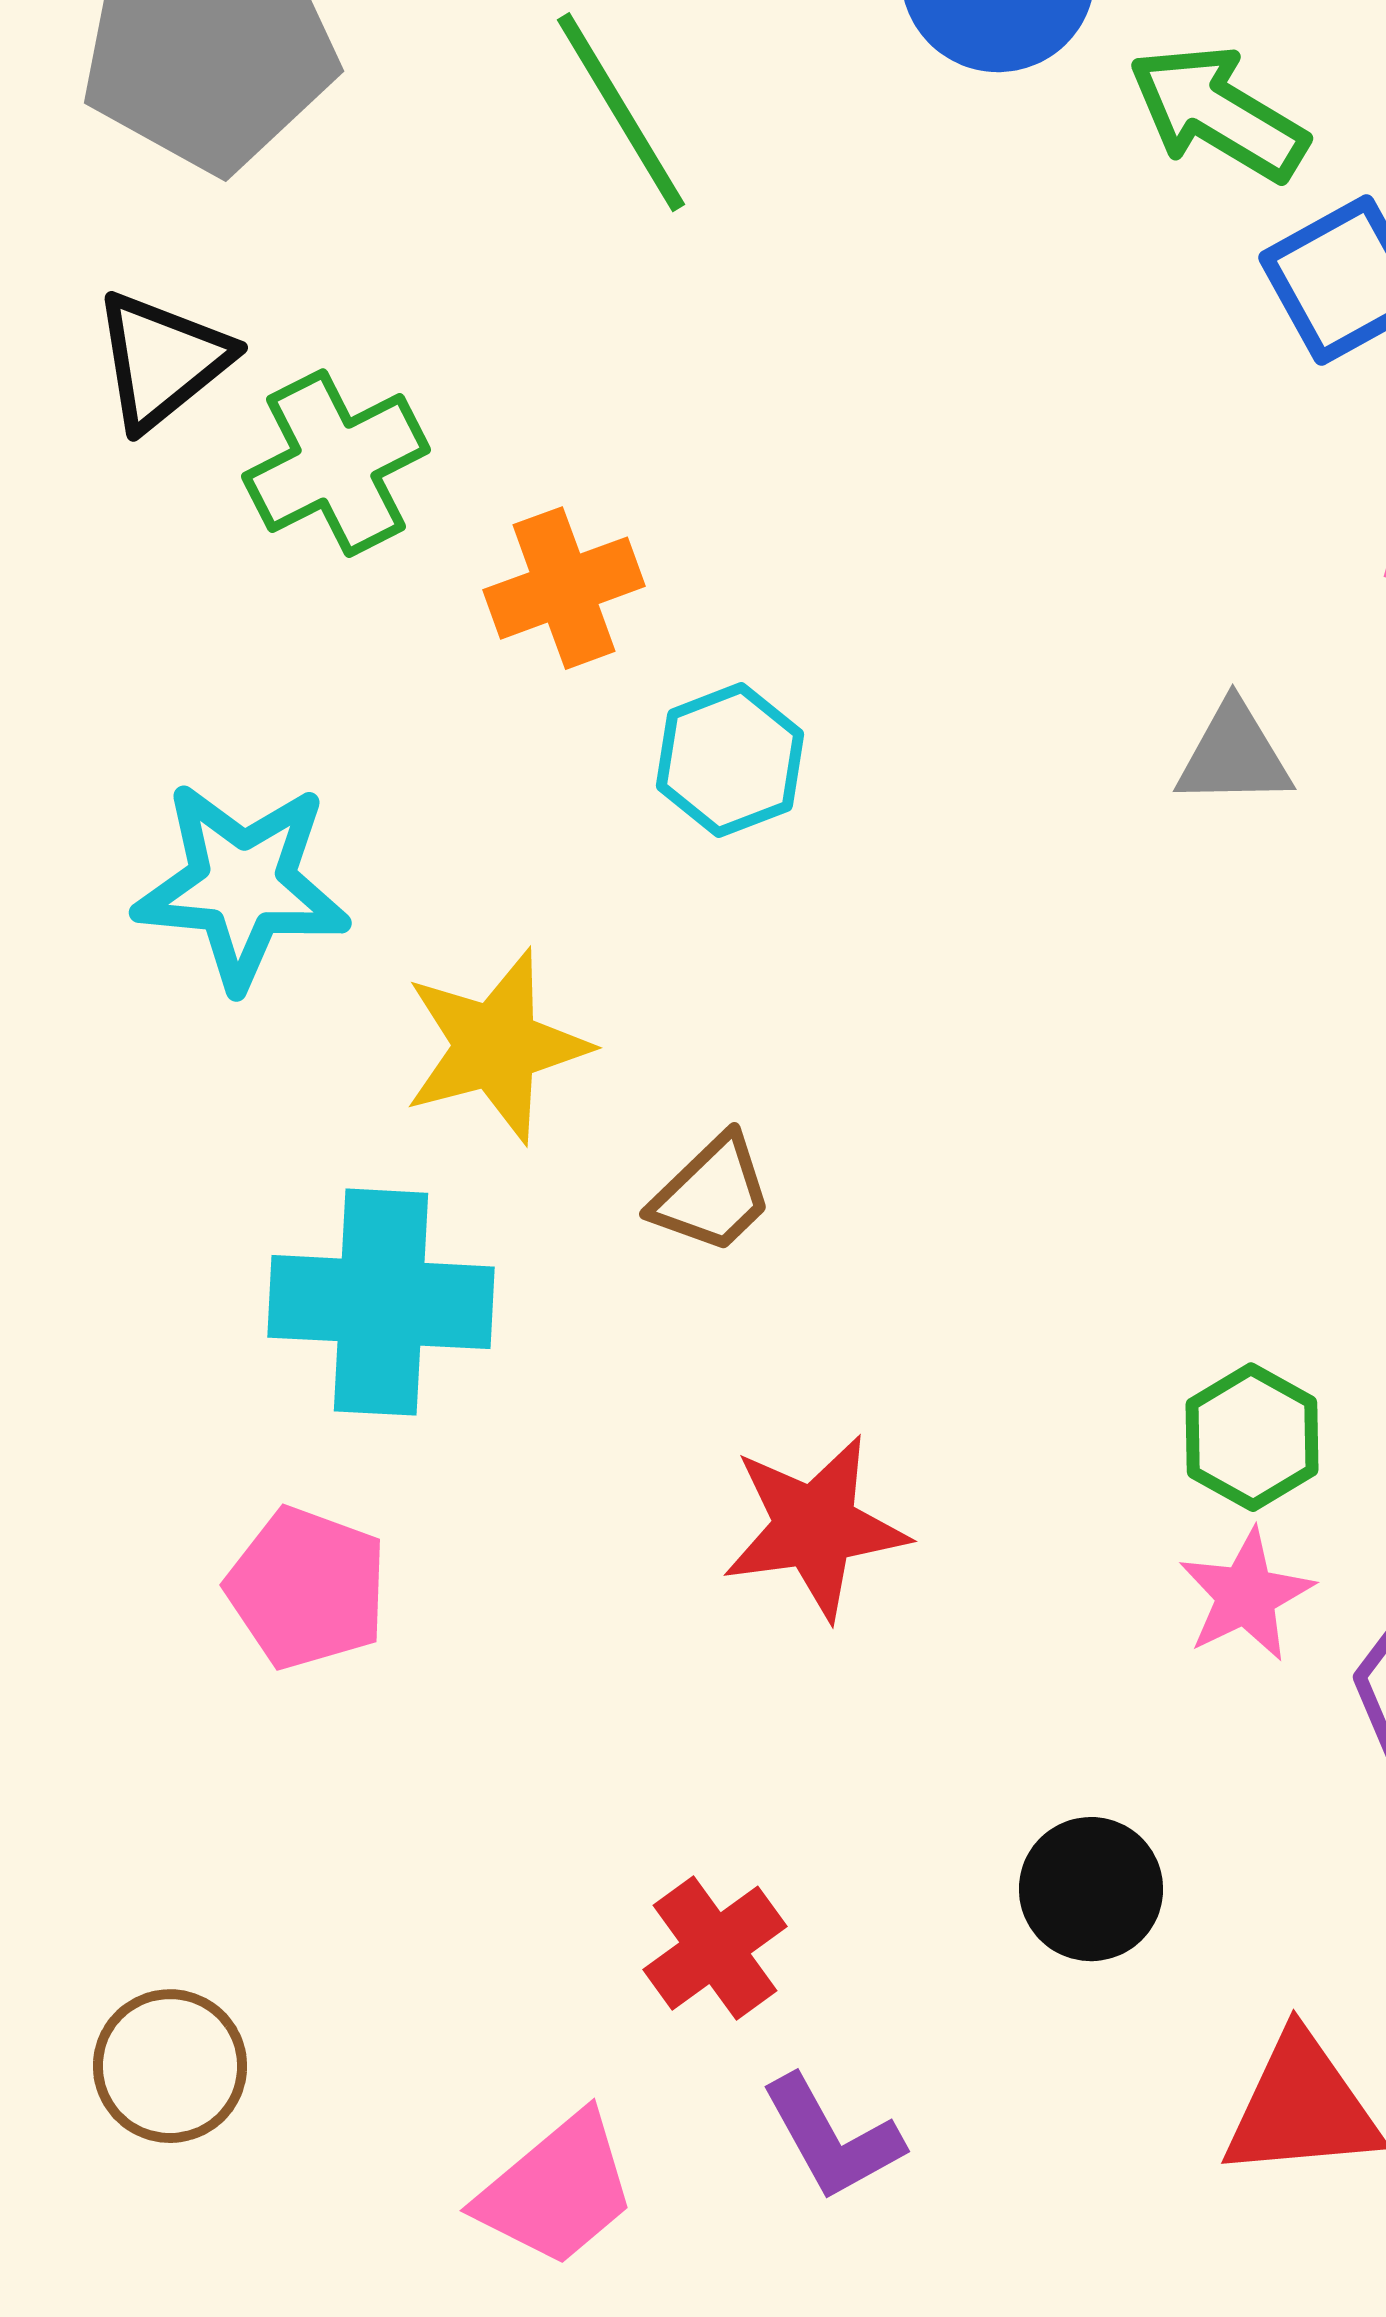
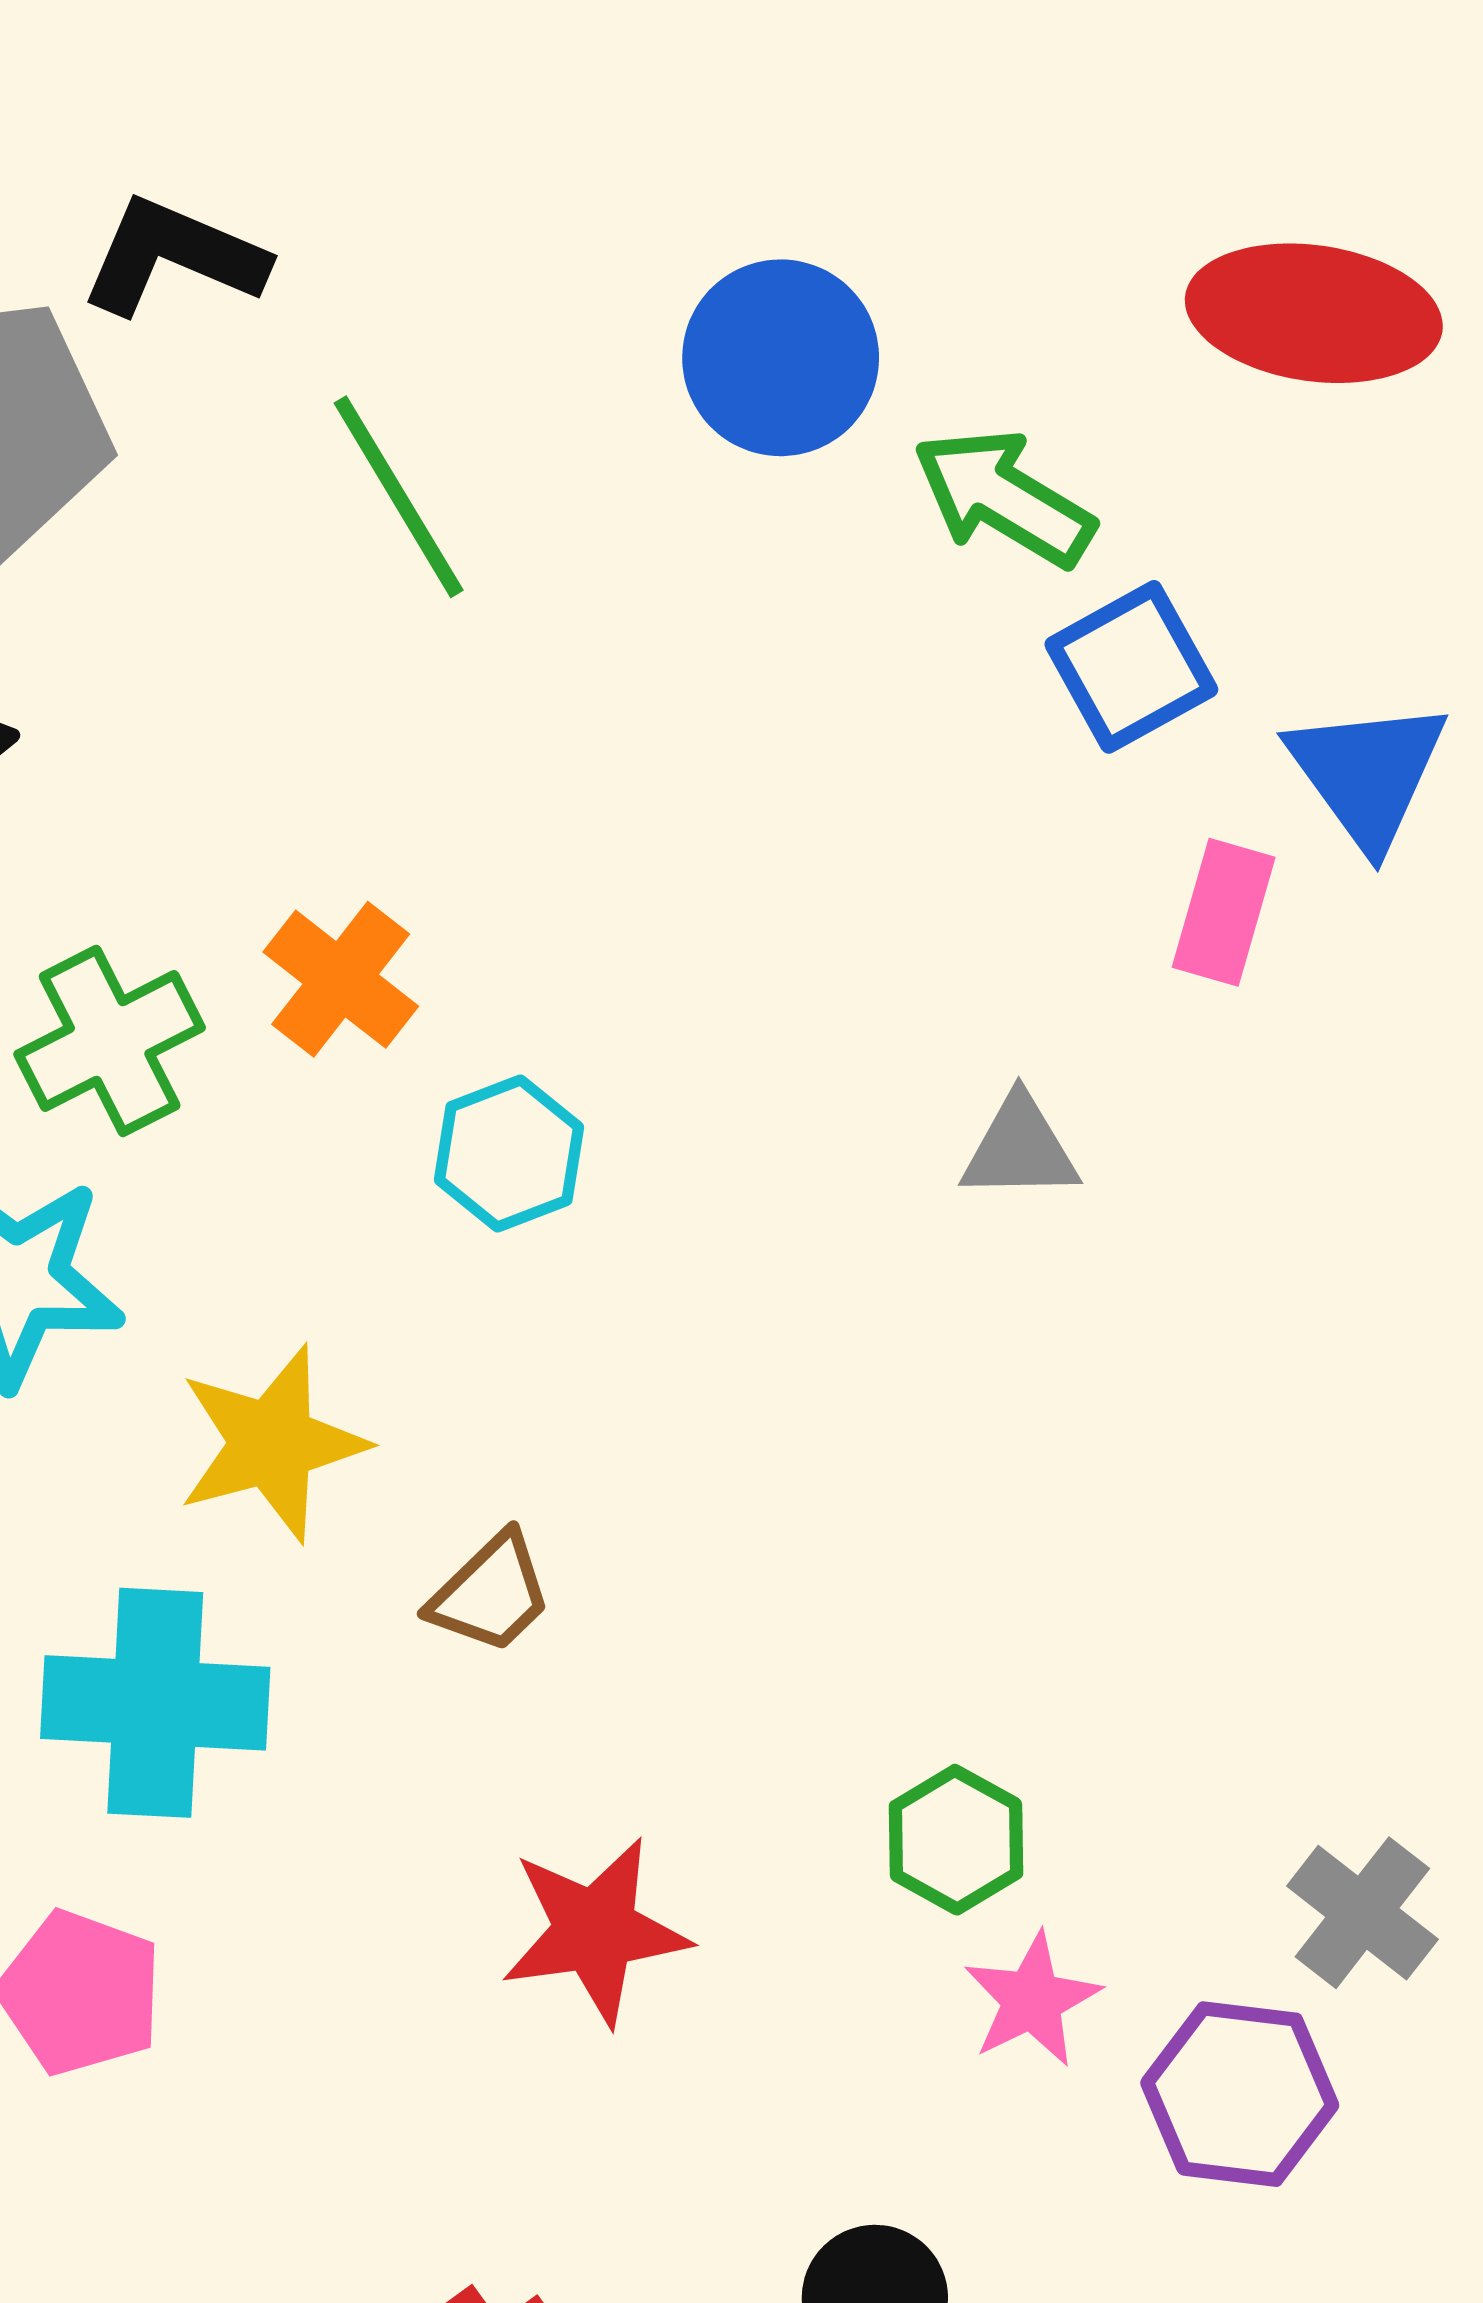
green cross: (336, 463) -> (110, 1041), moved
orange cross: (564, 588) -> (341, 979), turned -32
green hexagon: (1252, 1437) -> (956, 1840), moved

